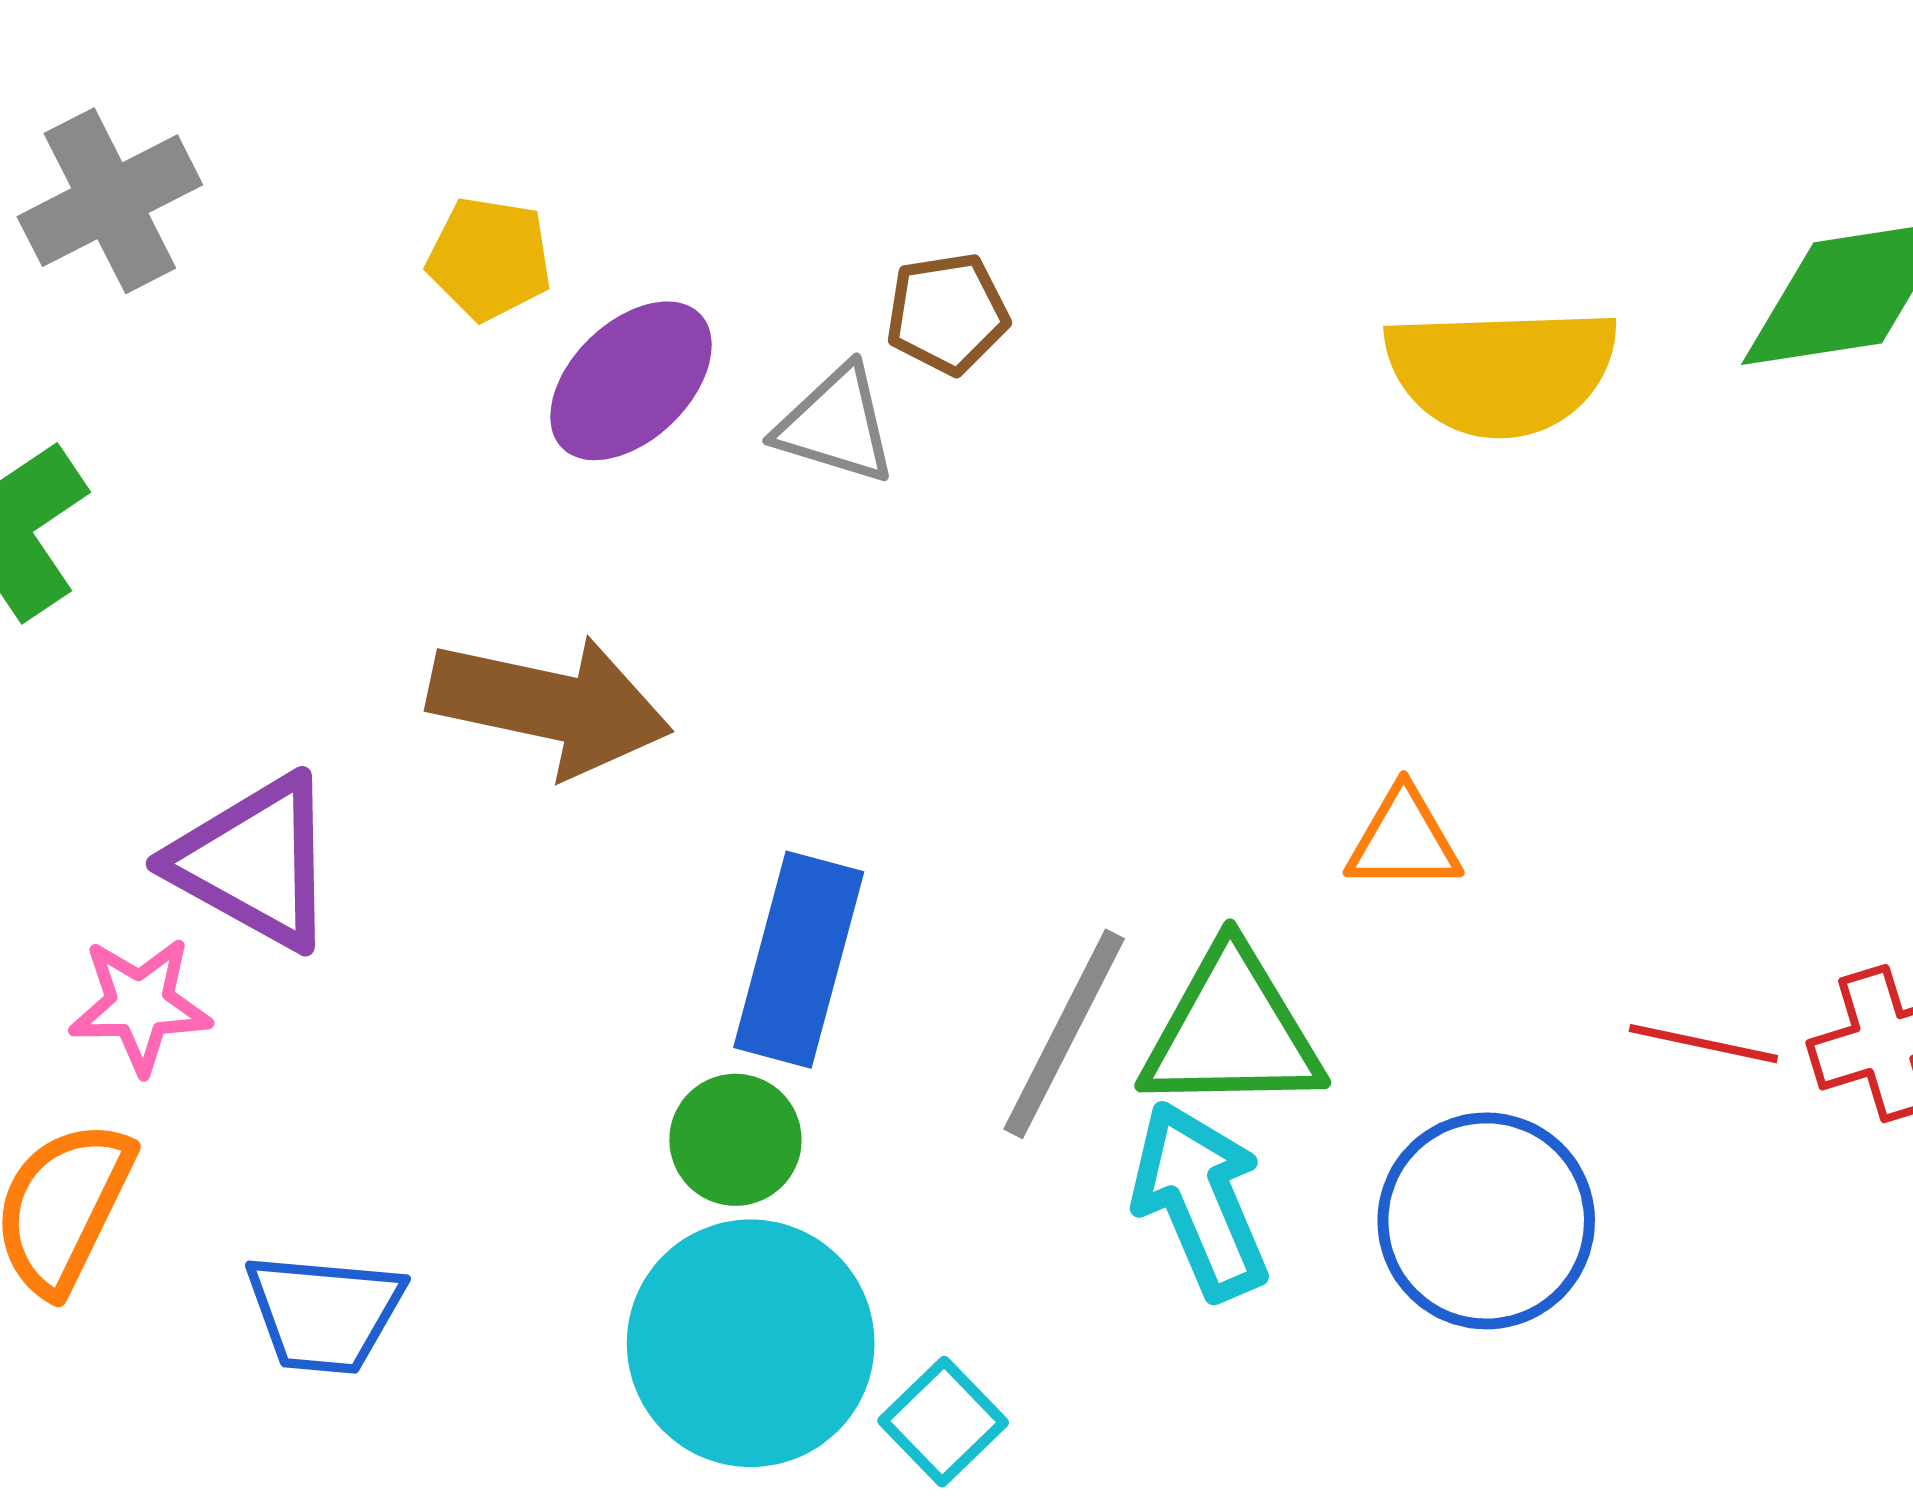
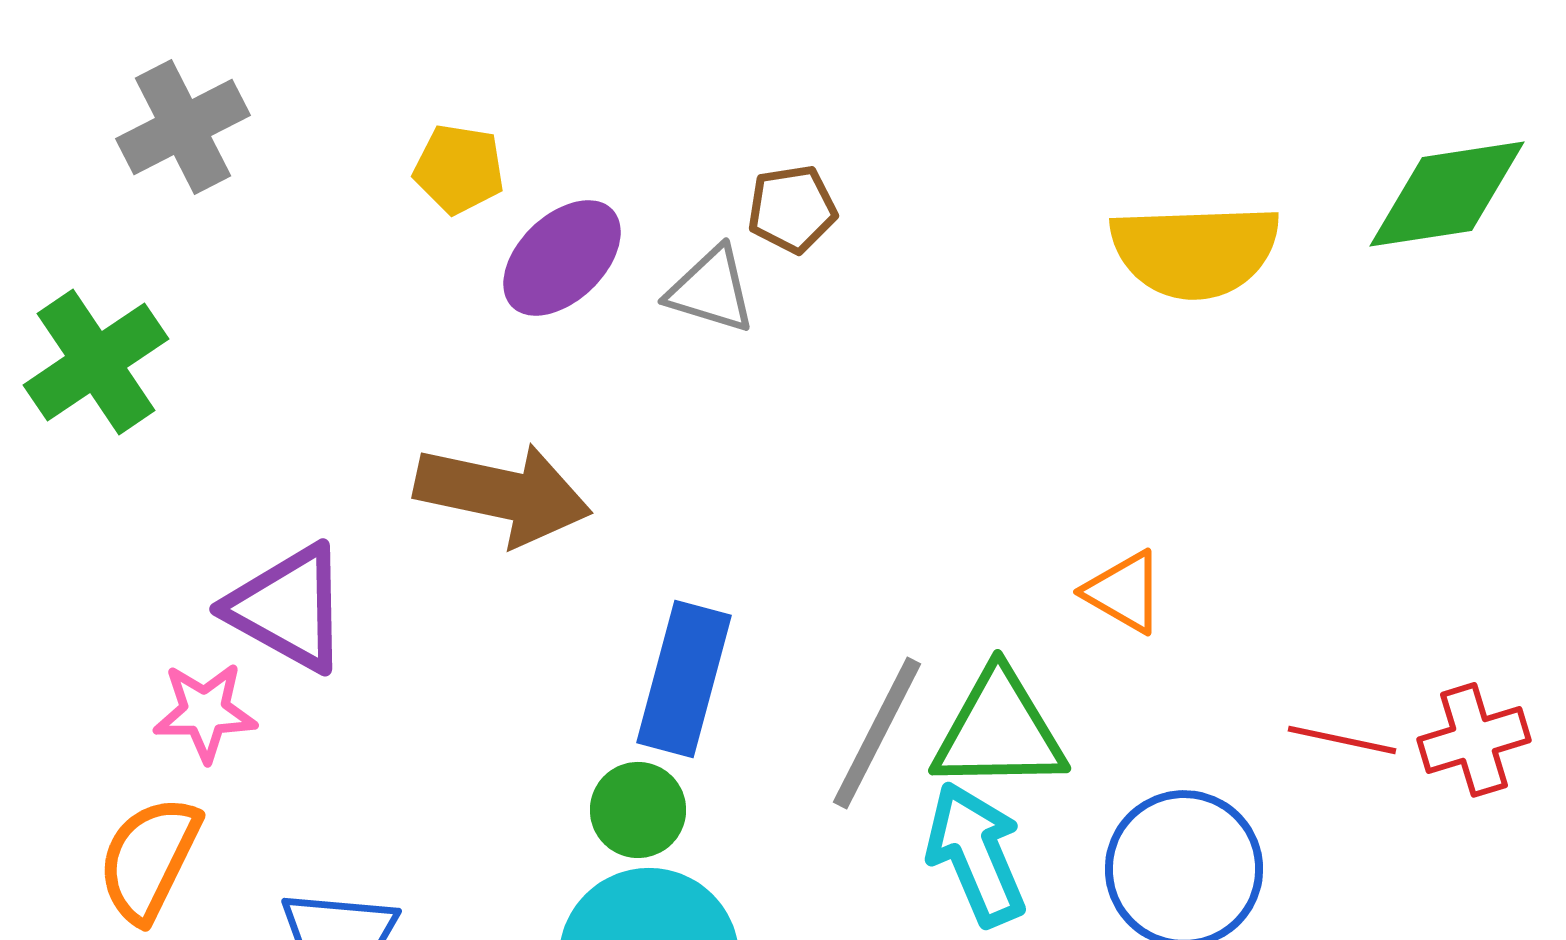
orange triangle: (1404, 840) -> (1124, 592), turned 30

